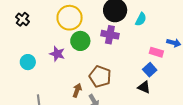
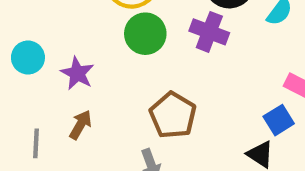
purple star: (57, 54) -> (77, 73), moved
brown arrow: (77, 90) -> (80, 125), moved

